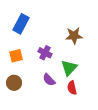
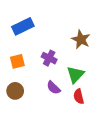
blue rectangle: (21, 24) -> (23, 26), turned 36
brown star: (74, 36) -> (81, 39), turned 30

